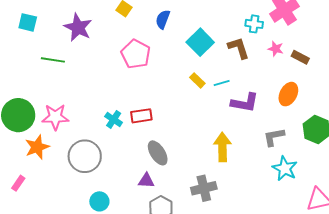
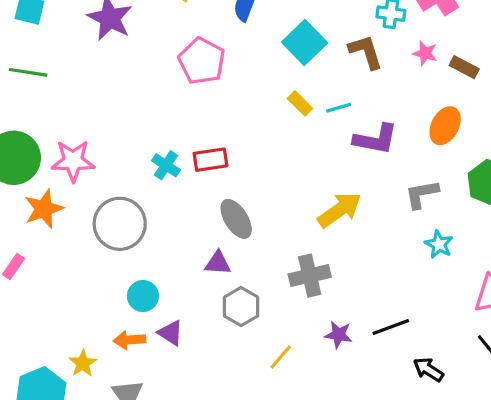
green line: (53, 60) -> (28, 72), moved
yellow arrow: (222, 147) -> (340, 210), turned 56
cyan star: (285, 168) -> (439, 244), size x0.7

